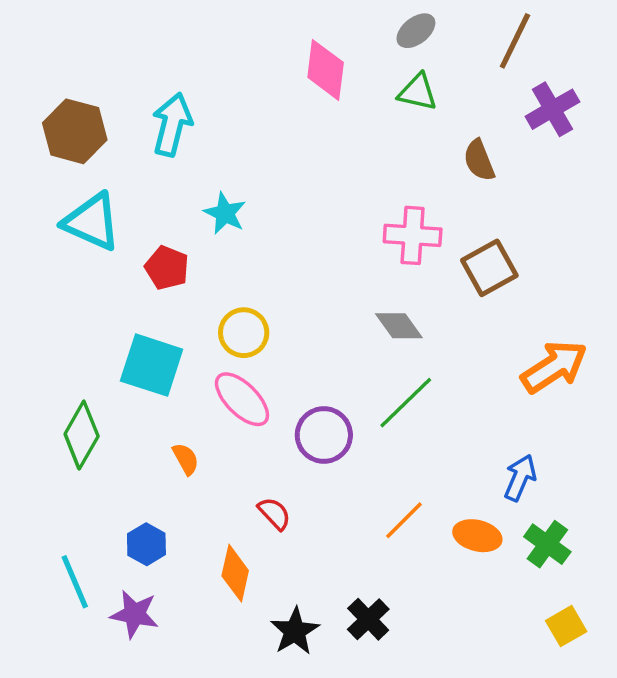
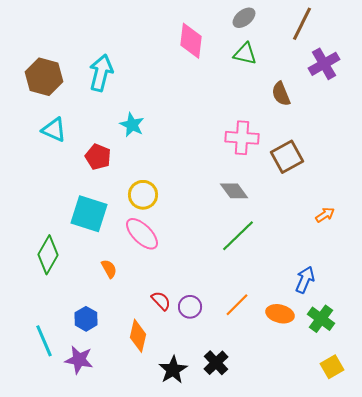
cyan triangle: (92, 222) -> (54, 130), size x0.7
orange arrow: (554, 367) -> (325, 215), size x0.5
purple circle: (324, 435) -> (190, 307), moved, size x0.7

